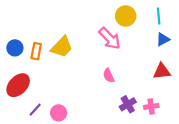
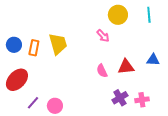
pink arrow: (110, 38) -> (103, 36), size x0.6
blue triangle: (163, 39) -> (153, 60), moved, turned 32
yellow trapezoid: (62, 47) -> (58, 44), turned -60
red triangle: (162, 71) -> (126, 67), moved

